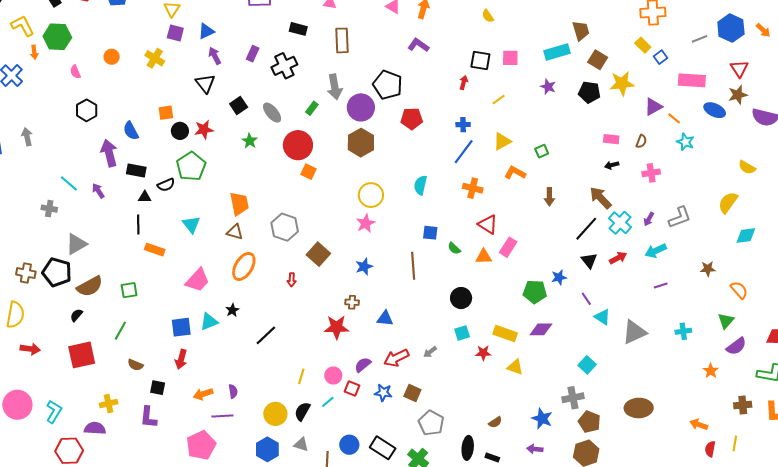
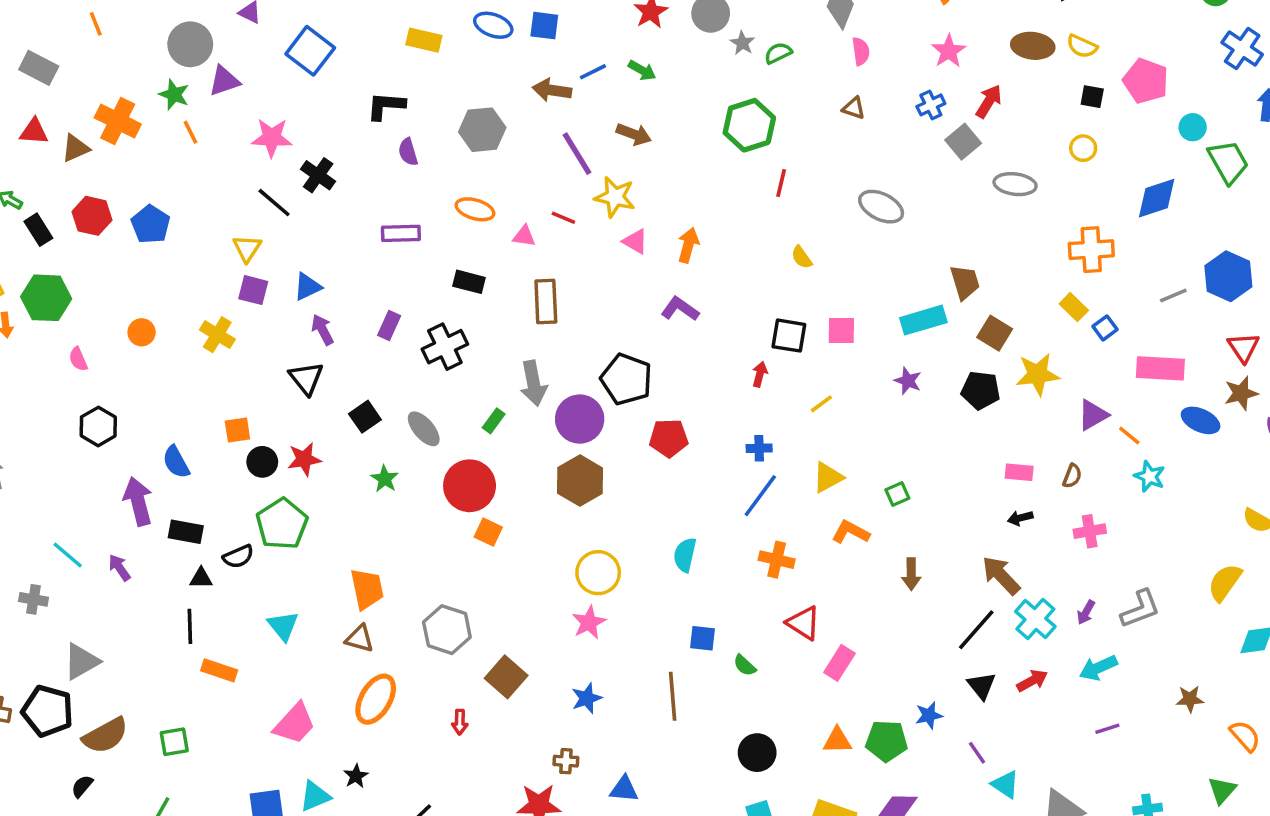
orange triangle: (484, 257) -> (837, 740), moved

